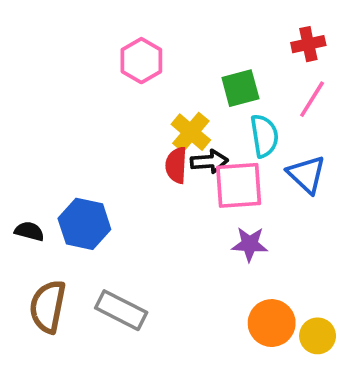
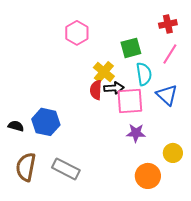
yellow circle: (318, 336) -> (173, 153), moved

